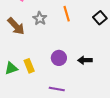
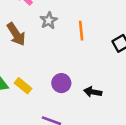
gray star: (40, 18) -> (49, 20), moved
yellow rectangle: (29, 66) -> (23, 86), turned -40

